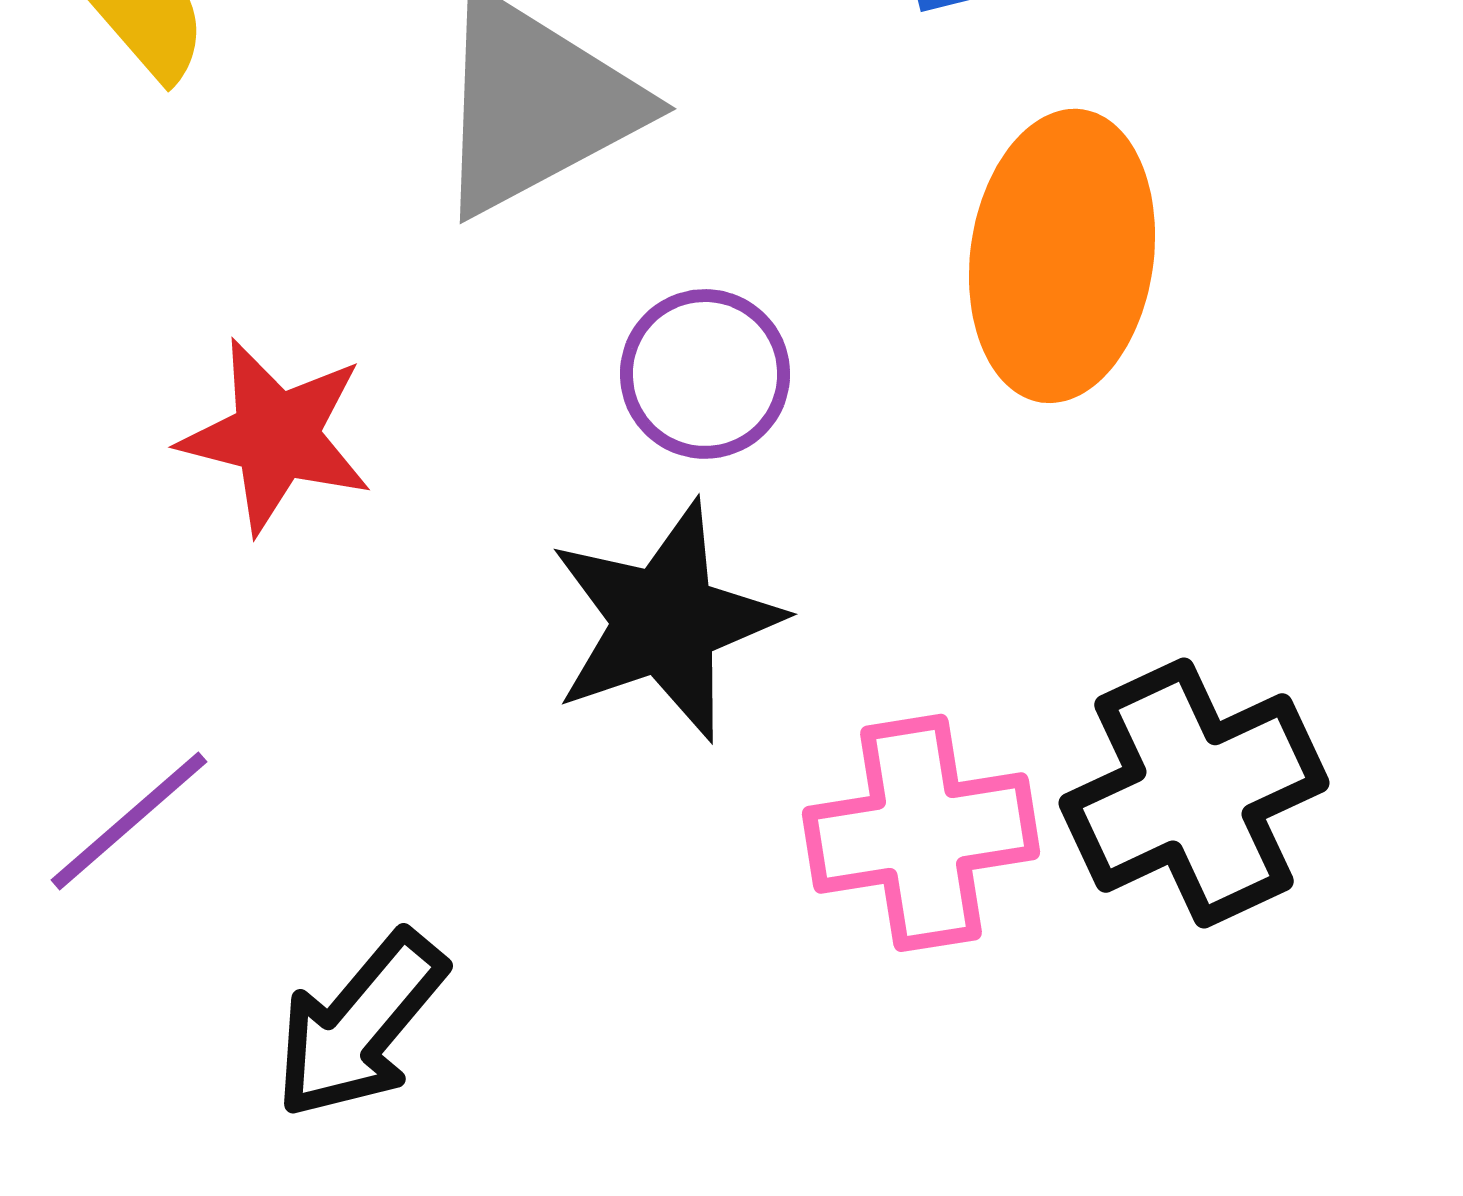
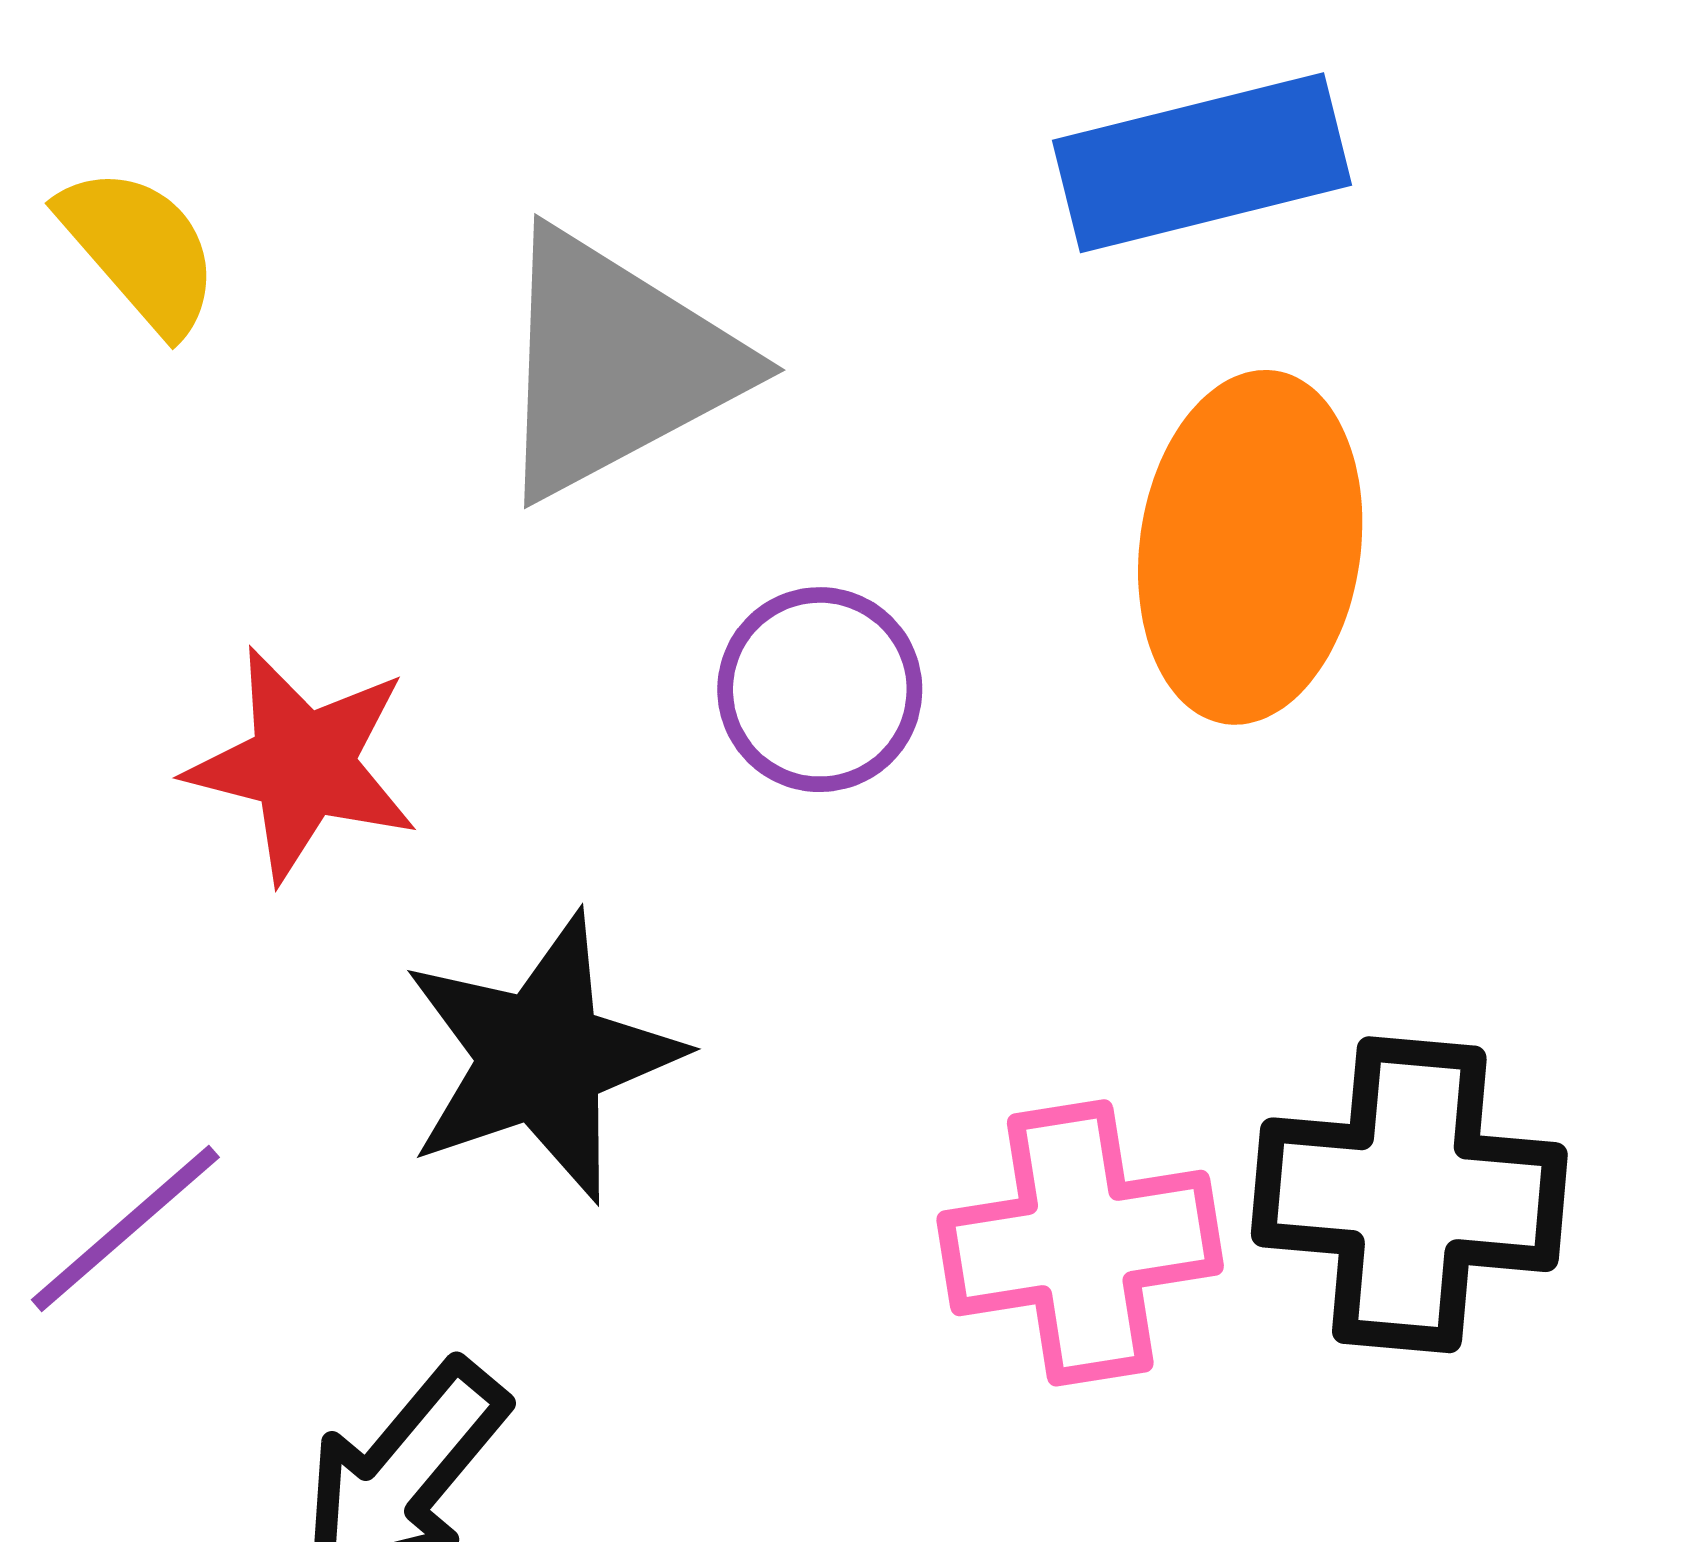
black star: (665, 621) -> (541, 1057), moved
black cross: (1194, 793) -> (1409, 1195), turned 30

